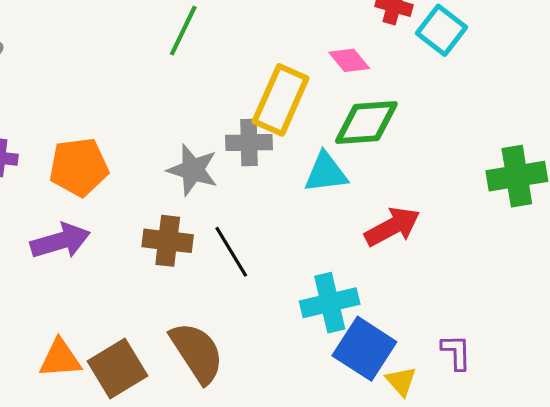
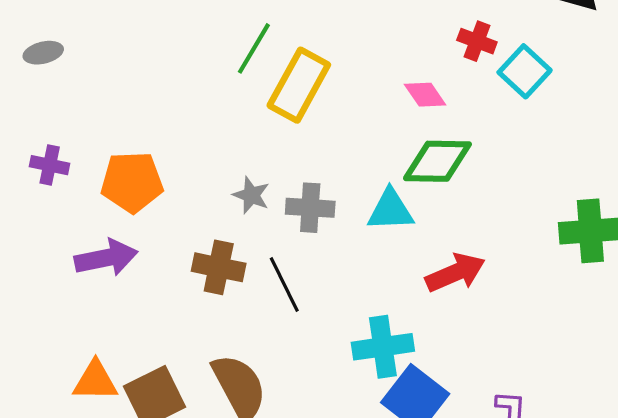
yellow rectangle: (281, 100) -> (299, 85), moved
gray cross: (249, 142) -> (310, 208), moved
gray star: (193, 170) -> (251, 195), size x0.7

